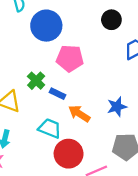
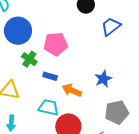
blue circle: (46, 26) -> (18, 31), moved
green cross: (36, 81) -> (29, 59), moved

